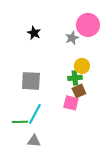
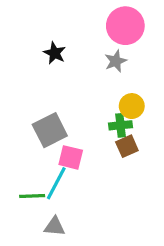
pink circle: (88, 25) -> (125, 26), moved
gray square: (31, 81) -> (50, 130), turned -30
pink square: (71, 103) -> (71, 157), moved

